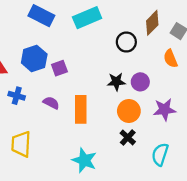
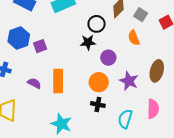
black star: (116, 82) -> (88, 42), moved
purple semicircle: (51, 103) -> (34, 83), moved
purple star: (164, 110) -> (129, 81), turned 30
black cross: (128, 137) -> (98, 105), turned -32

